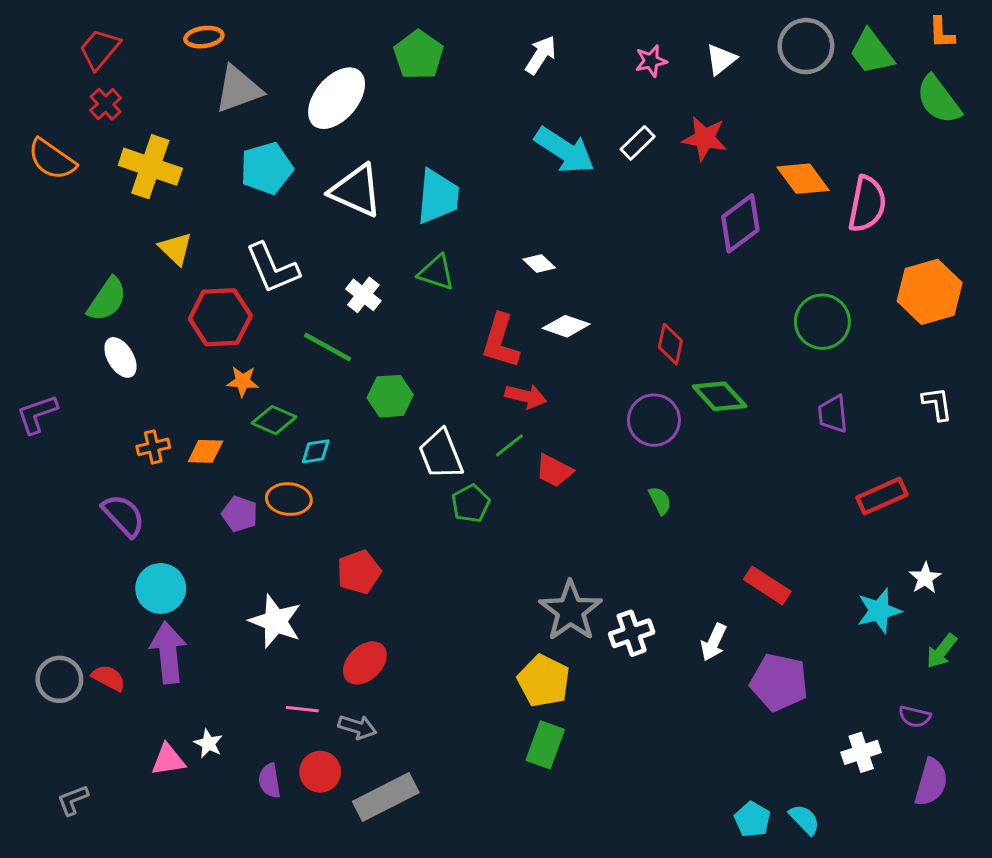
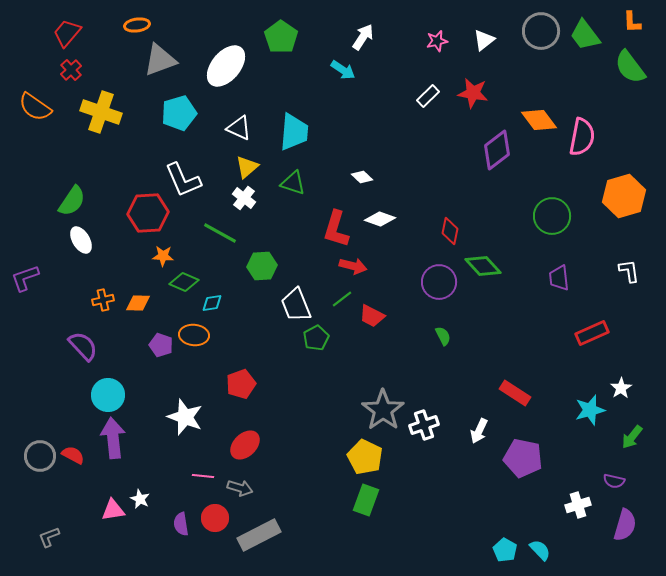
cyan arrow: (565, 150) -> (343, 70), moved, size x0.6
white triangle: (356, 191) -> (239, 128), size x0.7
yellow triangle: (176, 249) -> (247, 167), moved, turned 35

